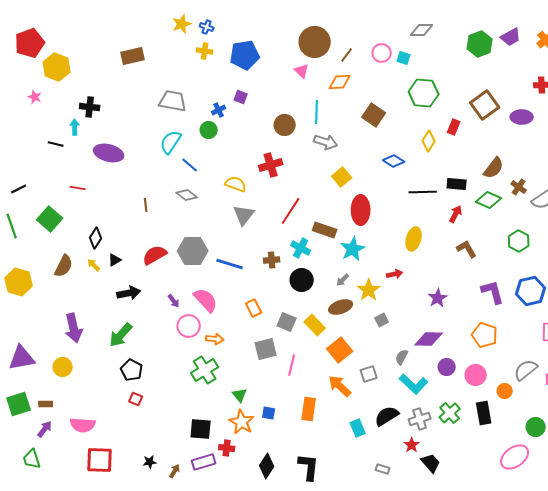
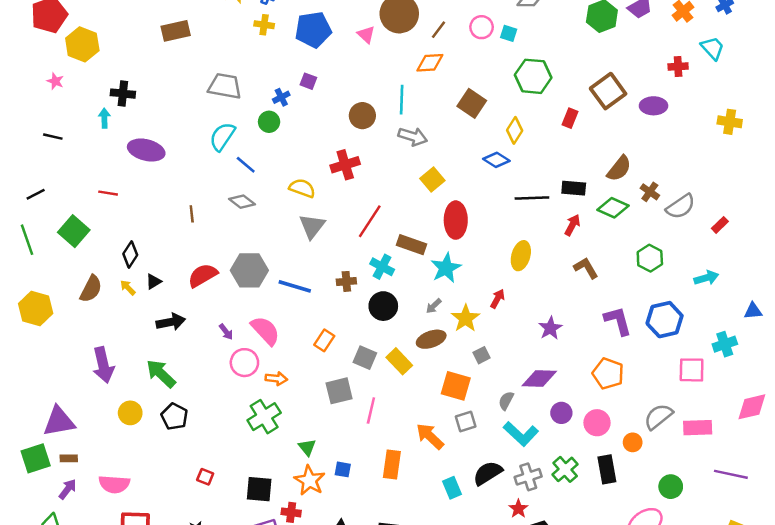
pink triangle: (302, 71) -> (366, 35), moved
yellow diamond: (429, 141) -> (515, 130), moved
black line: (56, 144) -> (53, 137), moved
red arrow: (395, 274) -> (498, 299), turned -49
orange rectangle: (254, 308) -> (324, 340), turned 60
green arrow: (121, 335) -> (161, 374), turned 92
orange square: (340, 350) -> (456, 386), moved, turned -35
purple triangle: (22, 358) -> (59, 422), moved
yellow circle: (63, 367) -> (130, 413), moved
red square: (136, 399) -> (205, 477), moved

